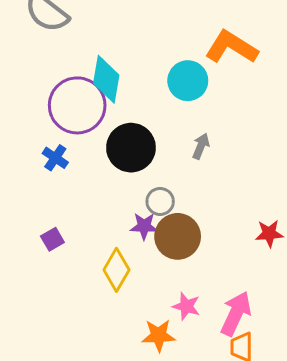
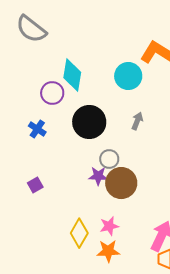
purple circle: (77, 105) -> (52, 93), size x0.6
yellow diamond: (116, 270) -> (79, 233), moved
pink star: (186, 306) -> (109, 226), moved, turned -30

